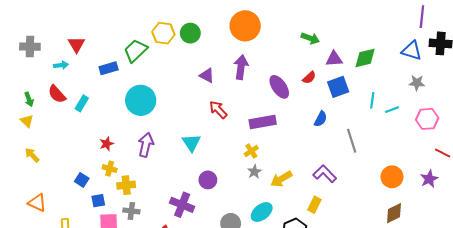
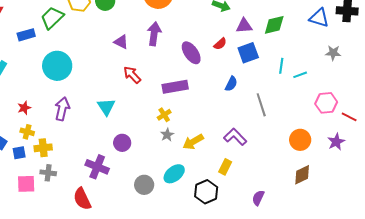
gray star: (417, 83) -> (333, 53), moved
pink hexagon: (427, 119) -> (326, 103), moved
blue square: (98, 201) -> (19, 153), moved

